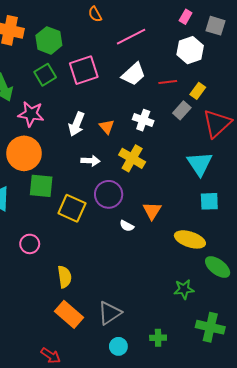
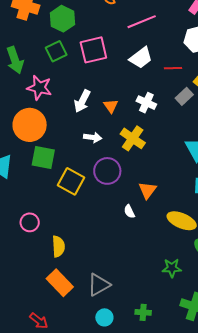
white semicircle: (127, 226) -> (129, 211), moved, turned 32
pink circle: (30, 244) -> (30, 222), moved

